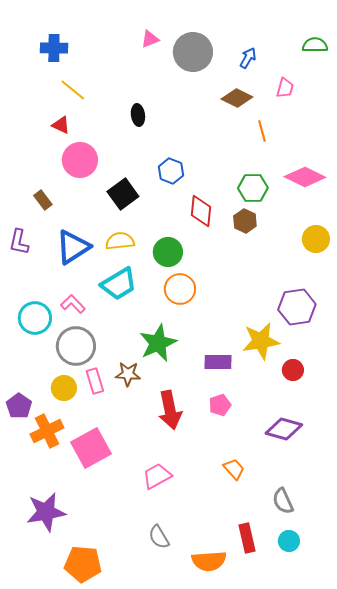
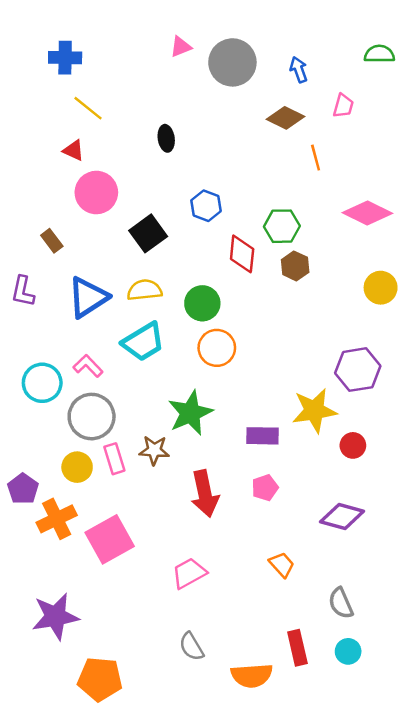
blue arrow: (248, 58) -> (299, 70), turned -50
green hexagon: (253, 188) -> (282, 226), moved

